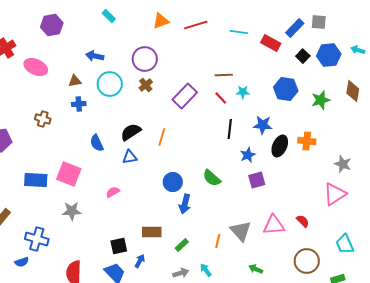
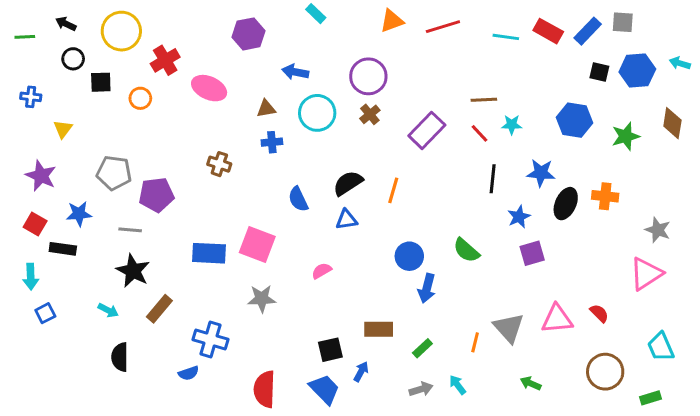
purple hexagon: (52, 25) -> (249, 34), moved
red rectangle: (271, 43) -> (548, 31), moved
black square: (303, 56) -> (599, 72), turned -32

